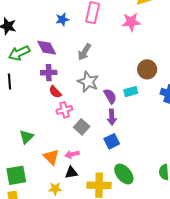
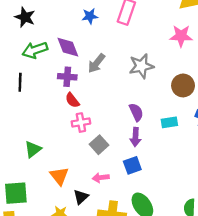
pink star: (131, 22) -> (181, 36), moved
gray arrow: (84, 52) -> (96, 63), moved
gray star: (88, 82) -> (141, 66), moved, turned 30
cyan rectangle: (131, 92) -> (169, 122), moved
pink arrow: (72, 154) -> (101, 178), moved
black triangle: (71, 173) -> (81, 197), turned -40

